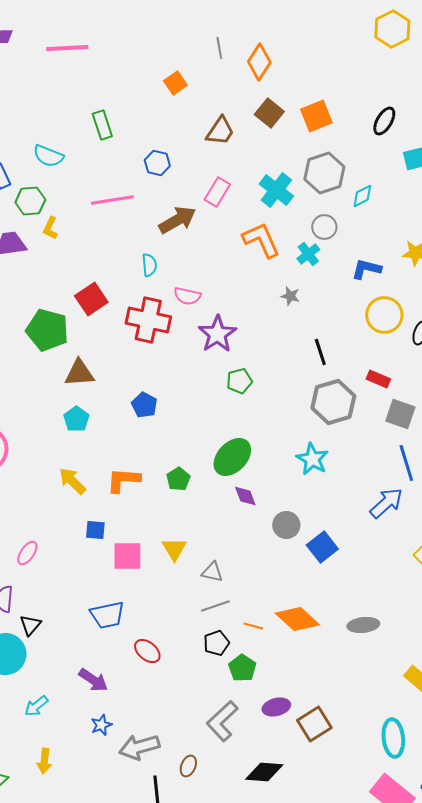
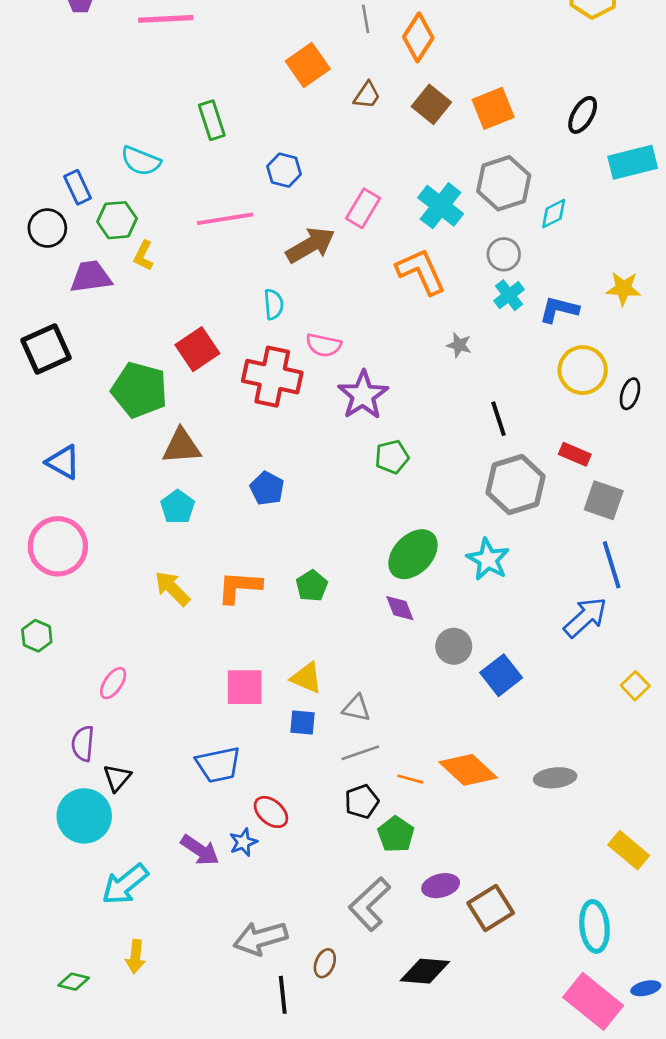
orange square: (175, 83) -> (308, 65), size x1.4
brown trapezoid: (220, 131) -> (367, 95), moved, size x0.7
cyan cross: (308, 254) -> (509, 295), moved
green ellipse: (232, 457) -> (413, 554), moved
blue square: (95, 530) -> (303, 723), moved
yellow triangle: (174, 549) -> (306, 678), turned -36
cyan arrow: (36, 706) -> (125, 884), size x1.5
blue star: (101, 725) -> (243, 842), moved

